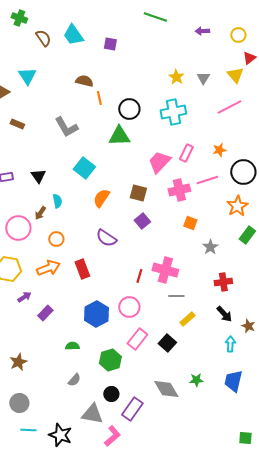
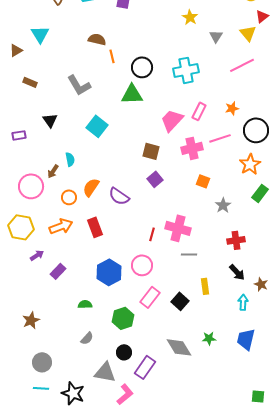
yellow star: (176, 77) -> (190, 17), moved
black triangle: (38, 176) -> (50, 120), moved
orange semicircle: (101, 198) -> (91, 187), moved
yellow rectangle: (187, 319) -> (205, 286), moved, turned -56
gray circle: (19, 403) -> (42, 362), moved

